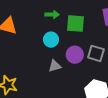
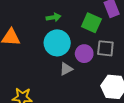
green square: (75, 24) -> (91, 23), moved, turned 30
cyan circle: (51, 40) -> (57, 43), size x1.6

